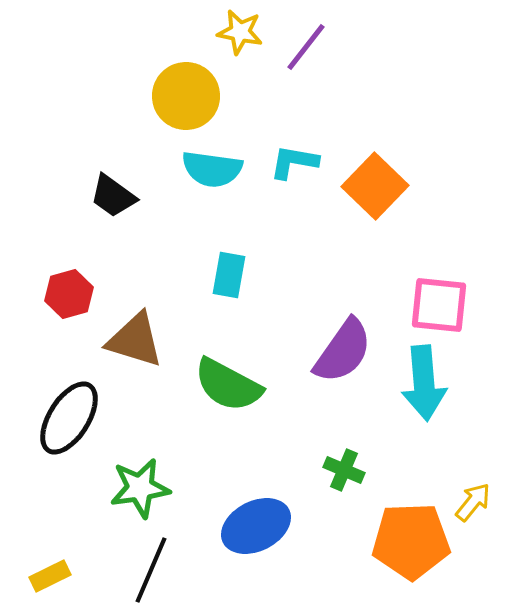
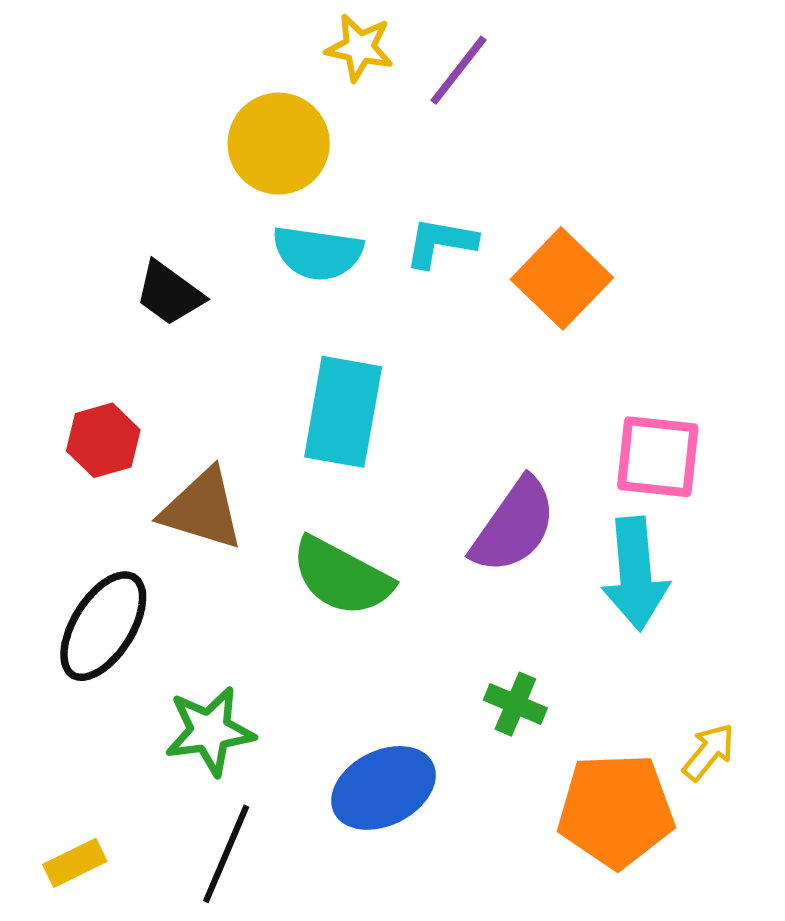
cyan rectangle: (229, 275) -> (343, 412), size x1.6

